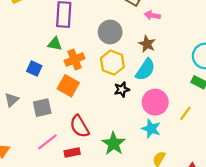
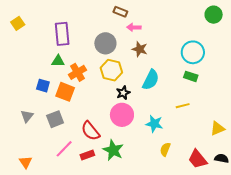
pink arrow: (152, 15) -> (134, 27), moved
cyan semicircle: (145, 70) -> (151, 80), moved
orange square: (68, 86) -> (65, 92), moved
pink circle: (155, 102) -> (122, 115), moved
yellow line: (185, 113) -> (183, 106), turned 48
green star: (114, 144) -> (113, 150), moved

